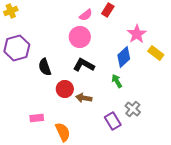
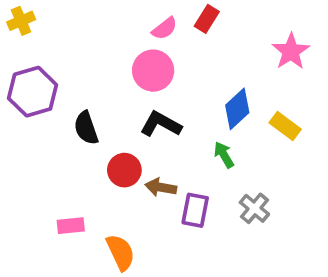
pink star: (137, 34) -> (291, 51), moved
yellow rectangle: (156, 53) -> (285, 126), moved
purple rectangle: (113, 121) -> (195, 210), moved, turned 42

